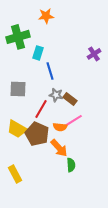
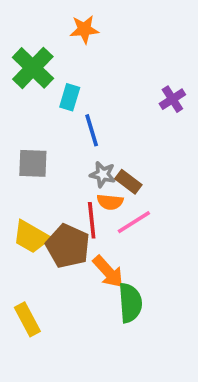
green cross: (18, 37) -> (33, 68), turned -30
red line: (41, 109) -> (92, 220), moved, turned -36
orange semicircle: (60, 127) -> (110, 202), moved
green semicircle: (71, 165) -> (130, 303), size x1.5

